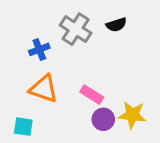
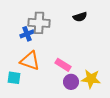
gray cross: (76, 29) -> (39, 23), moved, turned -30
cyan square: (23, 127) -> (14, 78), moved

